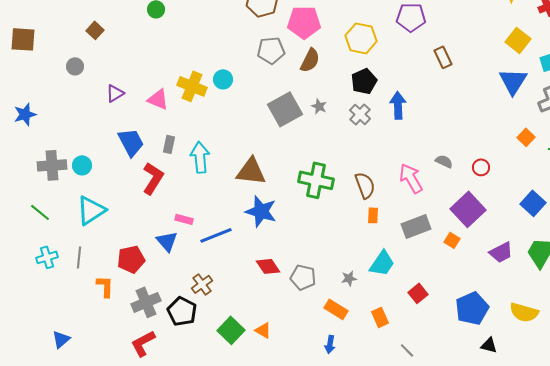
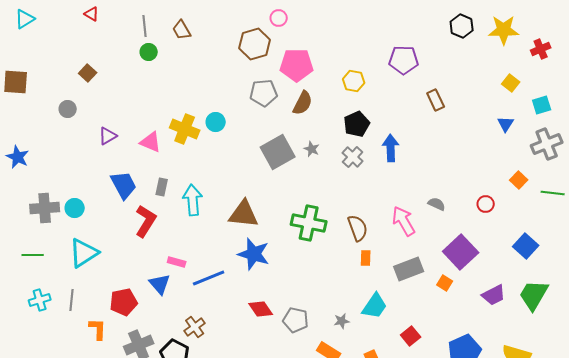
yellow hexagon: (361, 38) -> (354, 81), size x0.7
yellow square: (518, 40) -> (511, 83), size x0.7
blue triangle: (513, 81) -> (506, 124), size x0.6
blue star: (25, 114) -> (18, 157), turned -30
red circle: (481, 167) -> (486, 204), moved
green line: (40, 212) -> (33, 255), turned -40

